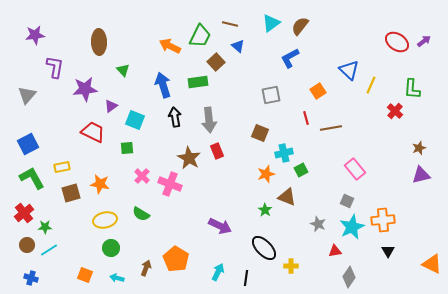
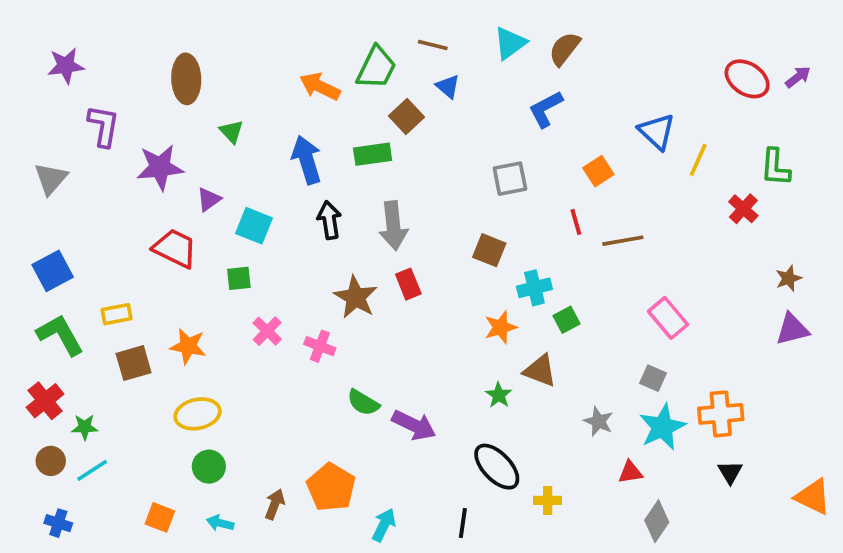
pink cross: (170, 184) -> (320, 346), size x0.7
green semicircle: (141, 214) -> (363, 403), moved
cyan arrow: (218, 272) -> (384, 525), moved

